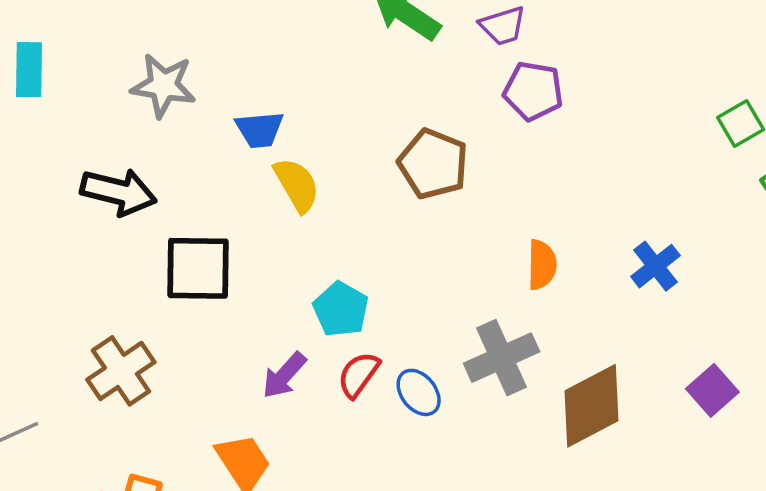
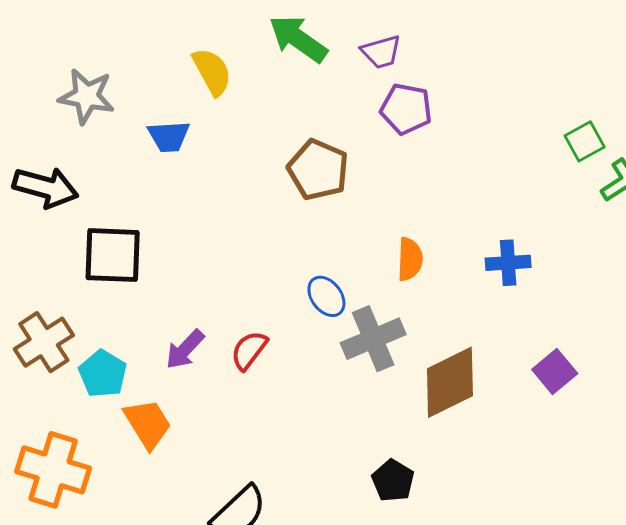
yellow semicircle: (297, 185) -> (212, 72), moved
blue cross: (655, 266) -> (508, 263), turned 33
cyan pentagon: (341, 309) -> (103, 374), moved
blue ellipse: (419, 392) -> (326, 296), moved

